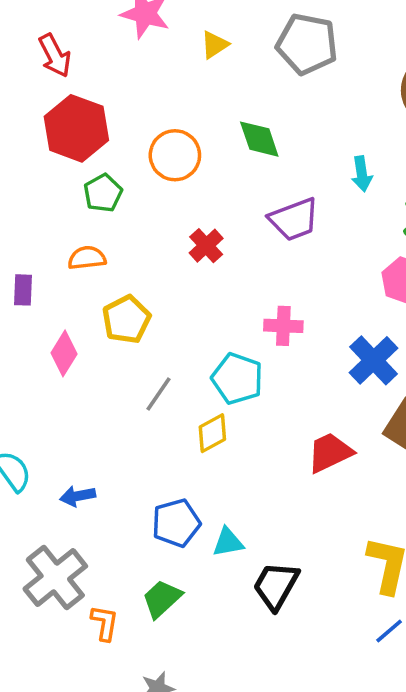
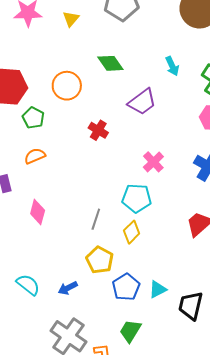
yellow pentagon: (126, 319) -> (100, 260), moved
pink cross: (283, 326) -> (153, 162), turned -30

